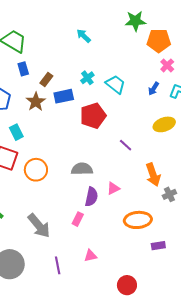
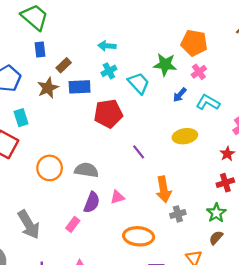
green star: (135, 21) -> (165, 65), moved
cyan arrow: (84, 36) -> (107, 46), moved, turned -49
orange circle: (36, 170) -> (50, 168), moved

